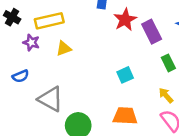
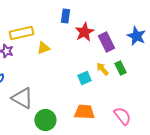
yellow triangle: (64, 48) -> (43, 48), moved
yellow arrow: (166, 95) -> (102, 69), moved

